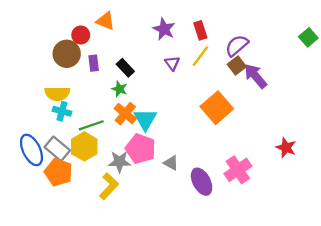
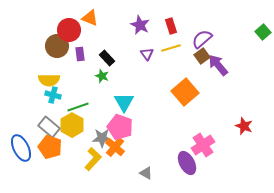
red circle: (81, 35) -> (69, 30), size x1.5
yellow line: (200, 56) -> (171, 48), turned 36
orange cross: (125, 114) -> (115, 147), moved
blue ellipse: (31, 150) -> (21, 148), moved
gray triangle: (171, 163) -> (146, 173), moved
purple ellipse: (202, 182) -> (187, 163), moved

